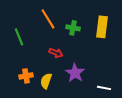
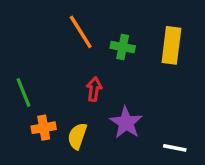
green line: (19, 37) -> (24, 92), moved
red arrow: (56, 53) -> (94, 89), turned -104

